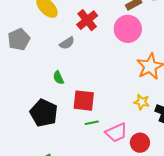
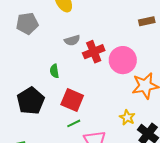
red cross: (87, 20) -> (94, 52), moved
pink circle: (128, 29) -> (123, 60), moved
green line: (92, 123) -> (74, 123), turned -32

